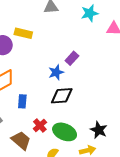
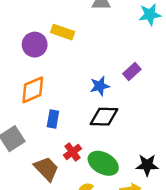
purple rectangle: (72, 58) -> (132, 72), moved
black star: (99, 130) -> (147, 165), turned -30

